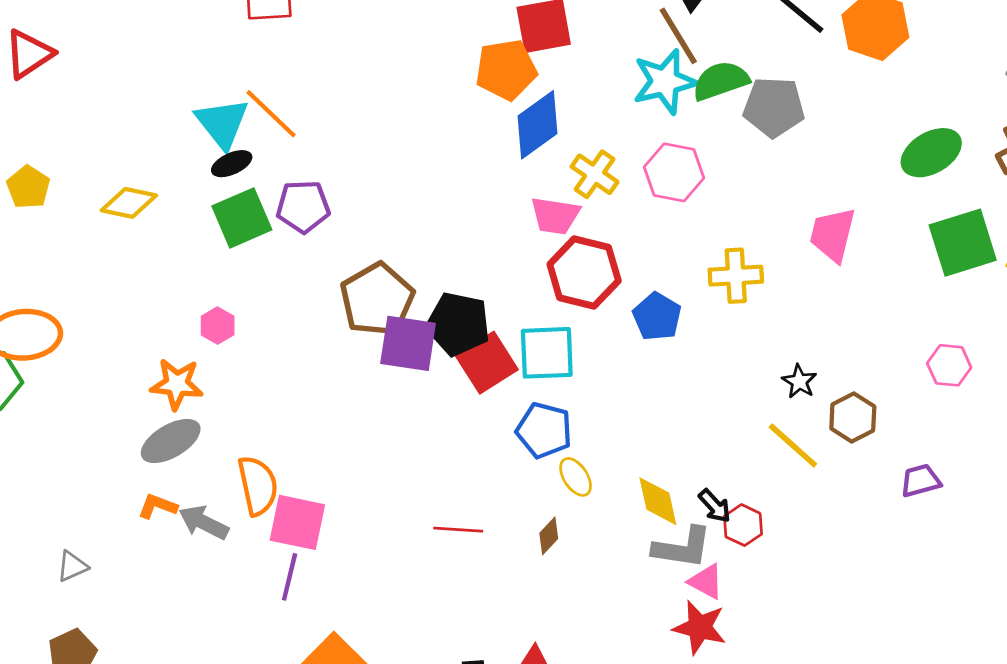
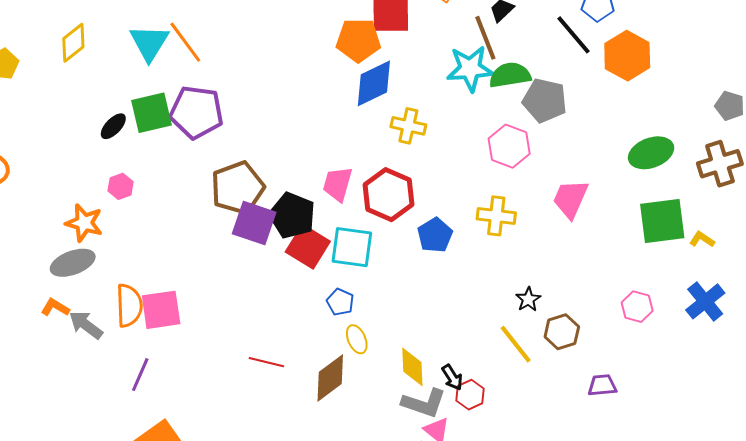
black ellipse: (232, 164) -> (113, 126), moved, turned -32
pink hexagon: (674, 172) -> (509, 146), moved
yellow cross: (595, 174) -> (408, 126), turned -32
yellow diamond: (129, 203) -> (73, 43), moved, turned -60
purple pentagon: (303, 207) -> (196, 112), size x1.4
pink trapezoid: (555, 216) -> (338, 184), moved, turned 87
red square: (487, 363) -> (308, 247), turned -36
blue pentagon: (544, 430) -> (340, 302), size x0.7
pink square: (297, 522) -> (161, 310), moved, turned -30
brown diamond: (549, 536) -> (330, 378), size x1.8

